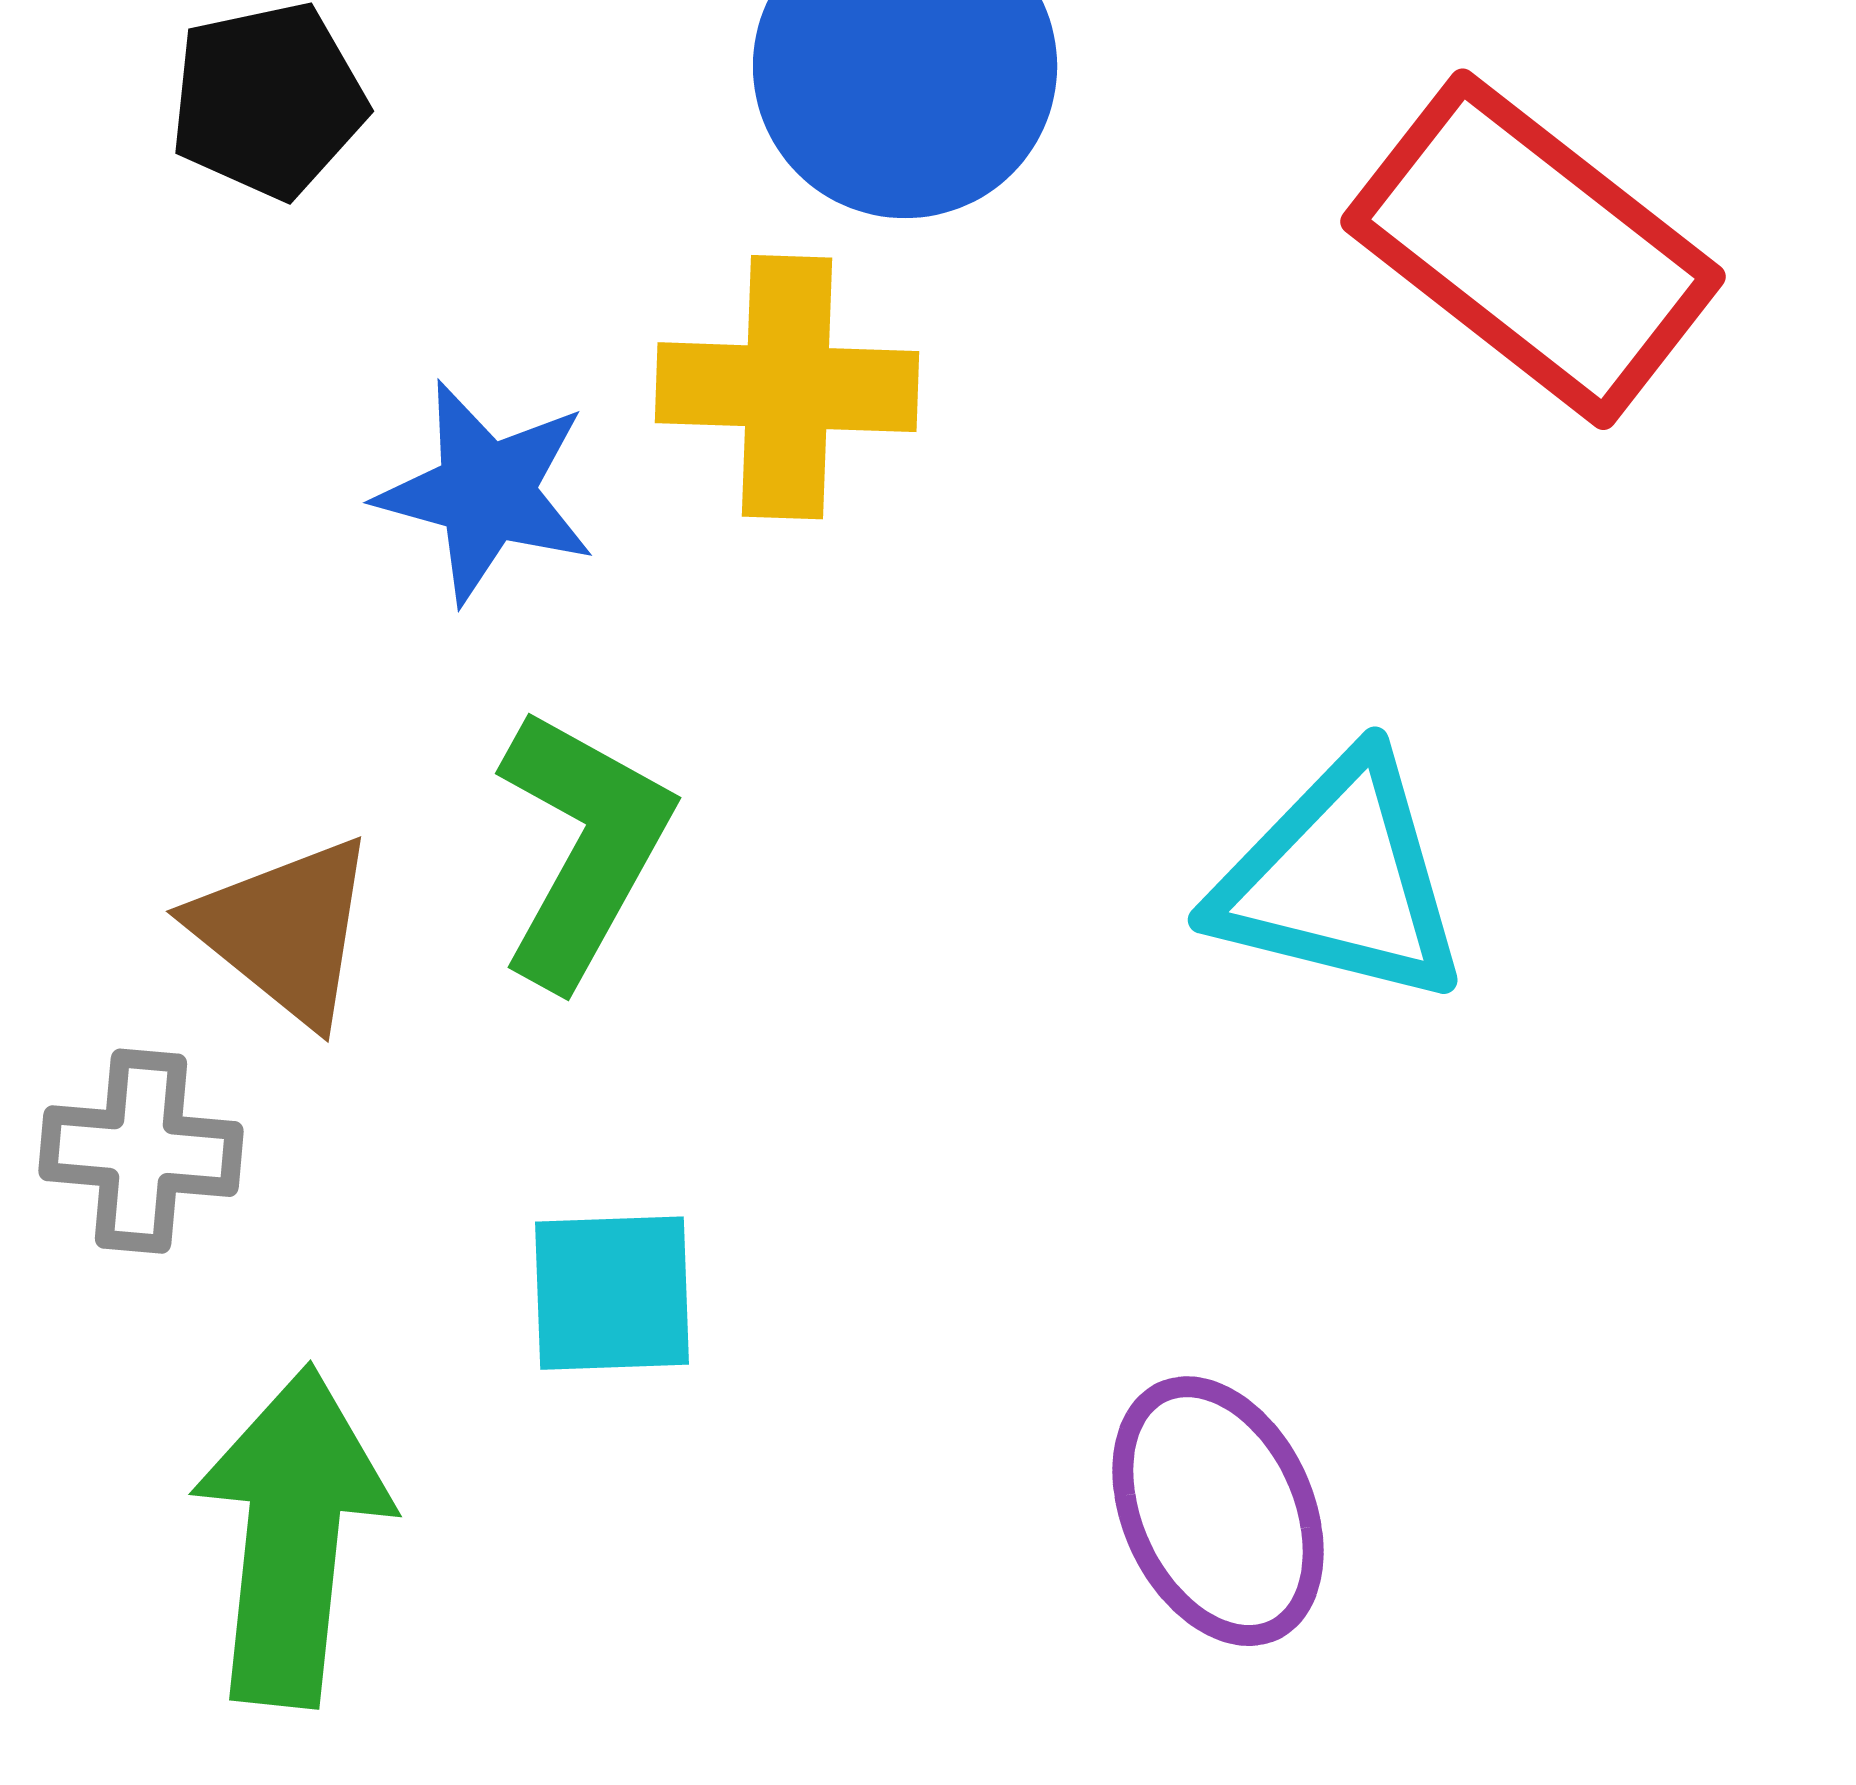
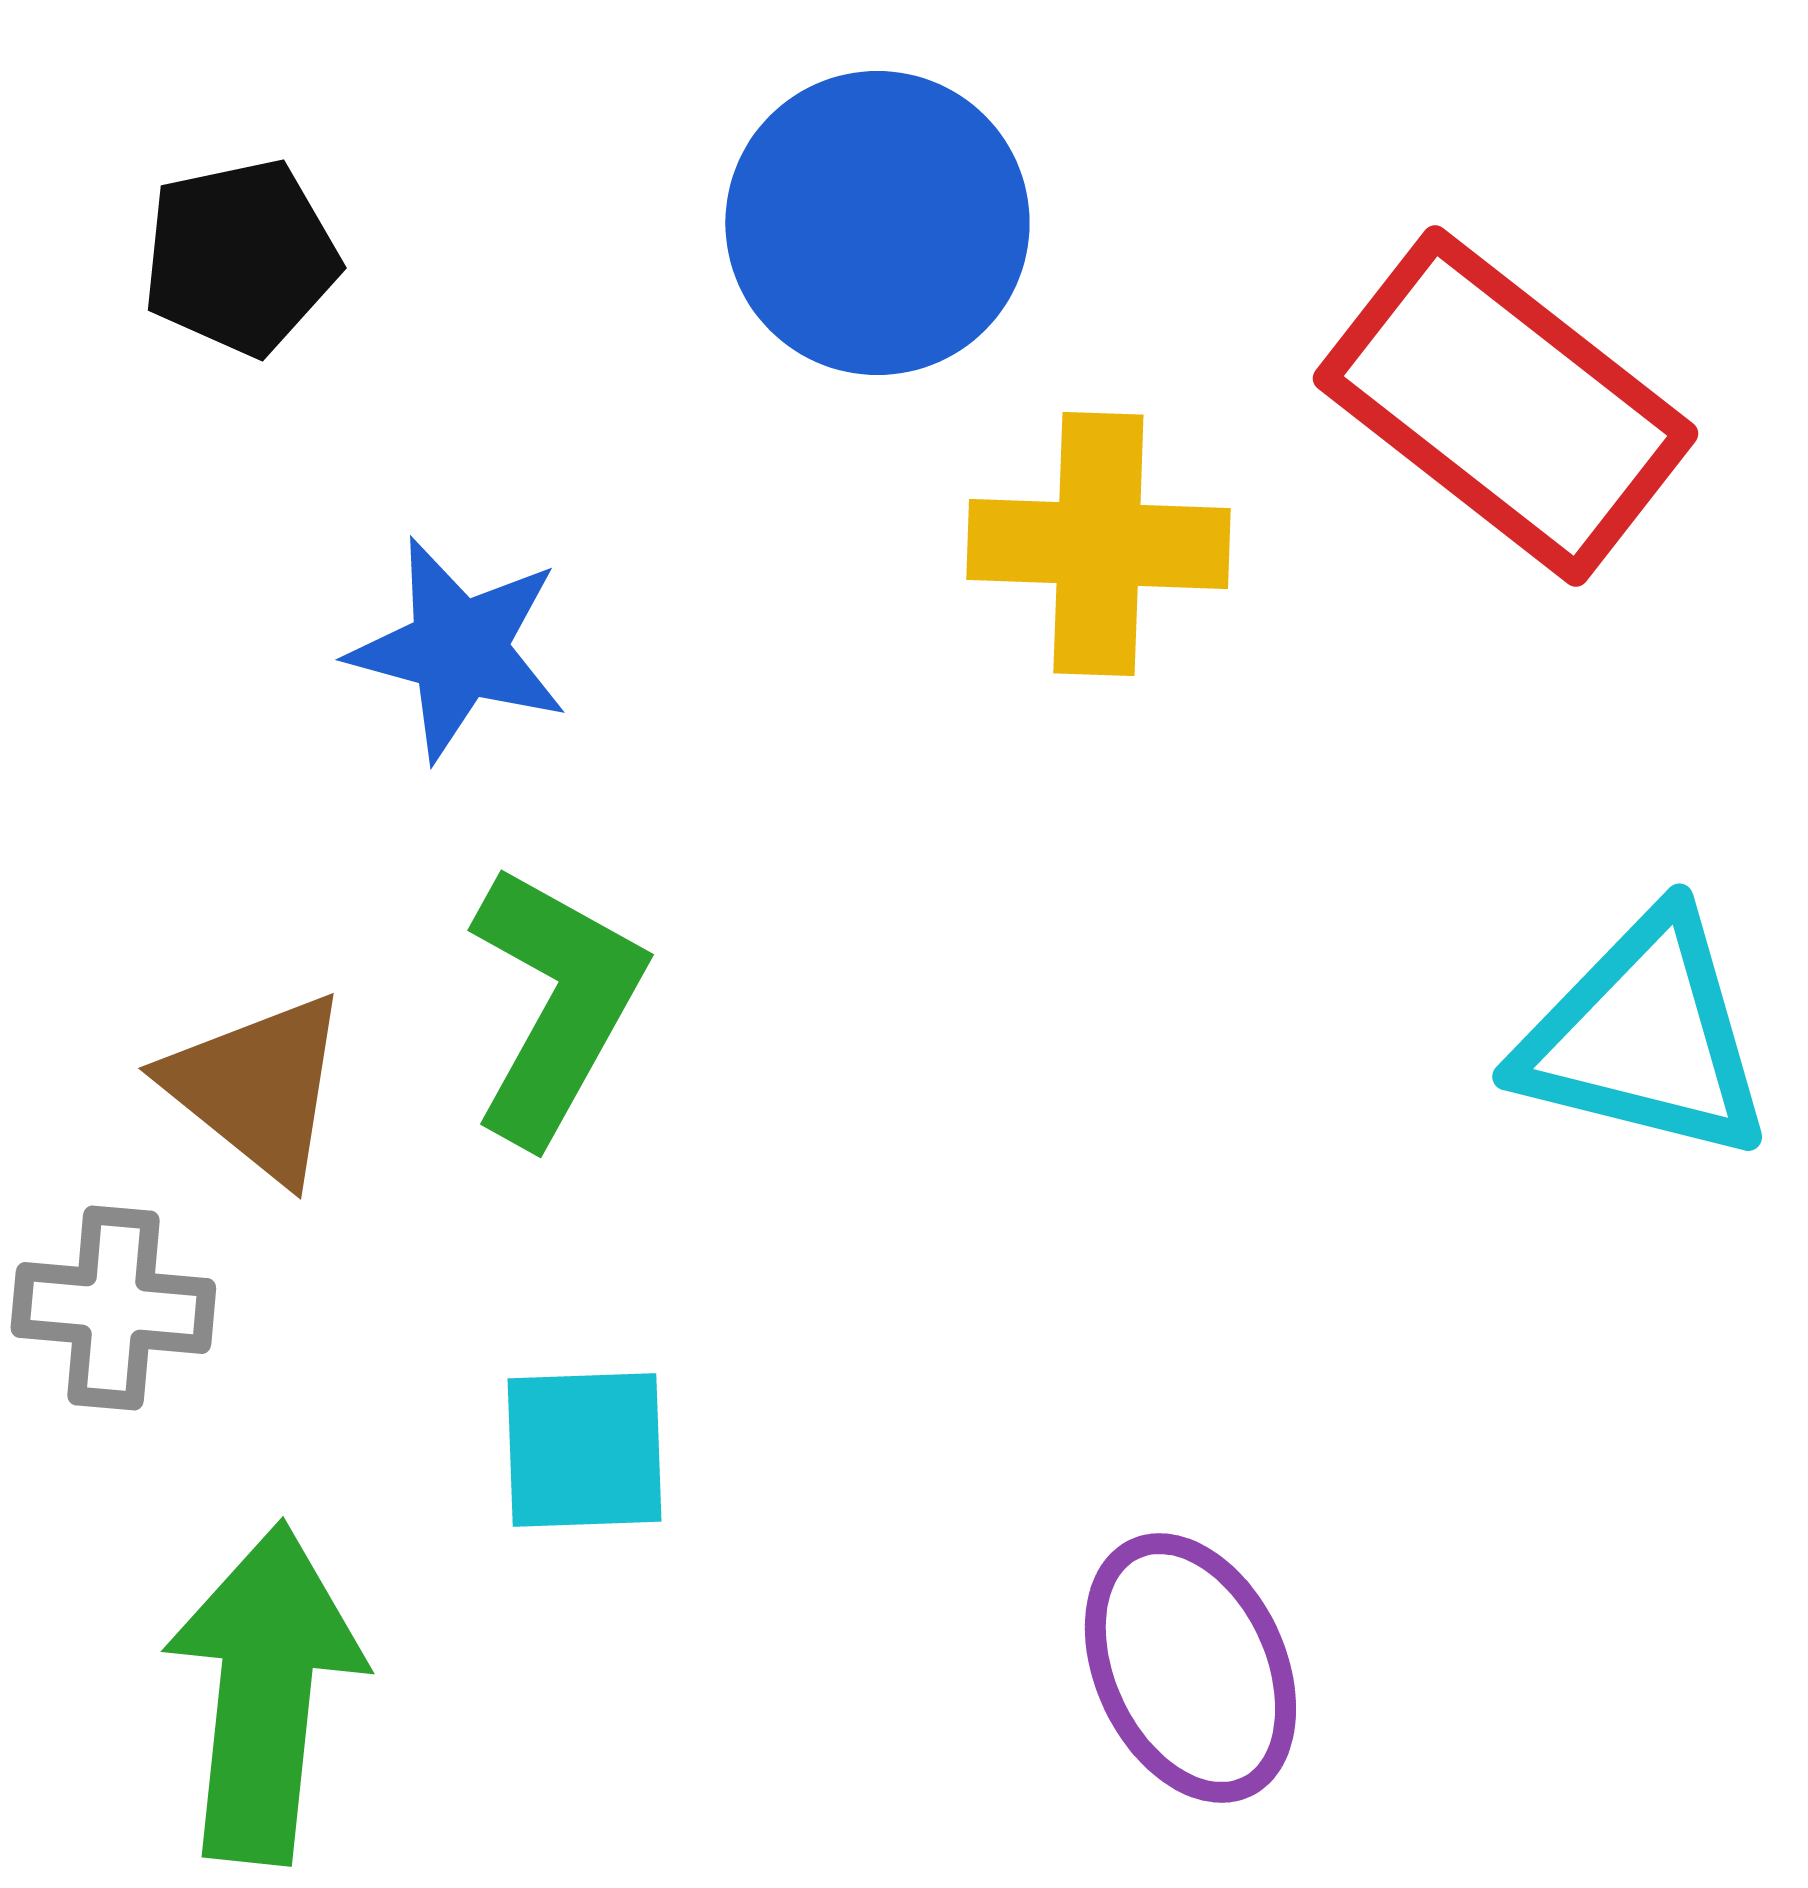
yellow cross: (787, 387) -> (1098, 544), moved
cyan triangle: (1340, 880) -> (1644, 1037), moved

